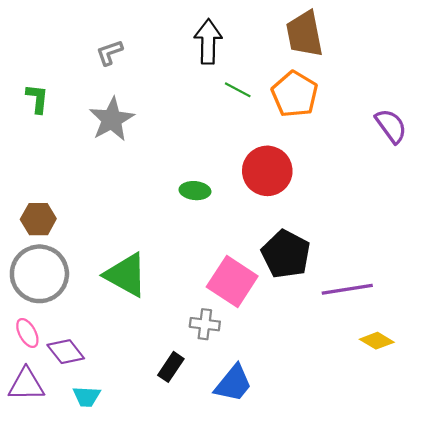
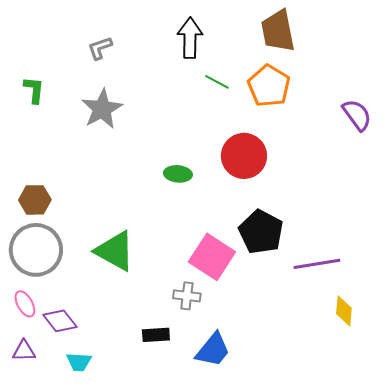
yellow diamond: (377, 341) -> (344, 311), turned 64
black rectangle: (171, 367) -> (156, 335), turned 52
purple triangle: (26, 384) -> (24, 351), size x0.7

